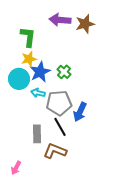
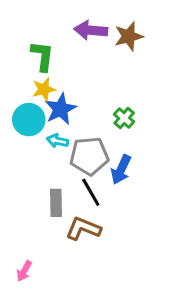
green cross: (64, 72) -> (124, 118), moved
pink arrow: (16, 168) -> (24, 271), moved

